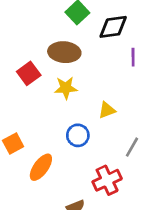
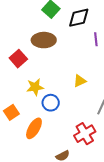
yellow star: (66, 88) -> (35, 87), moved
blue circle: (78, 135) -> (51, 103), moved

